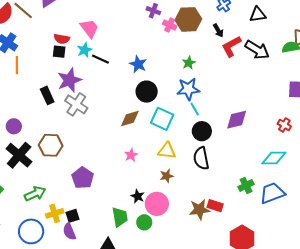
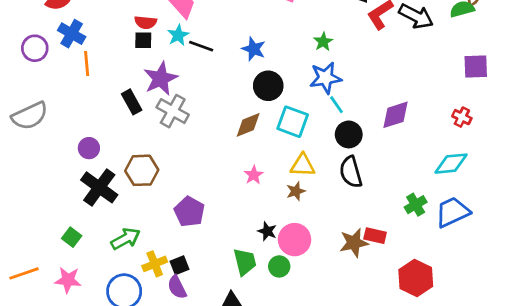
brown star: (167, 176) -> (296, 191), moved

